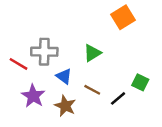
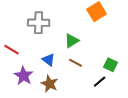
gray cross: (44, 52) -> (39, 23), moved
brown line: (92, 90) -> (76, 63), moved
black line: (118, 98) -> (100, 82), moved

